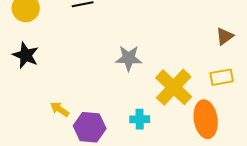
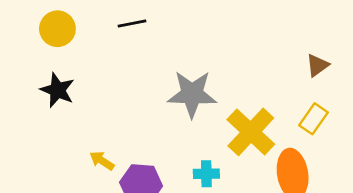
gray star: (129, 58) -> (192, 94), size x1.4
yellow rectangle: (222, 77) -> (313, 119), turned -45

